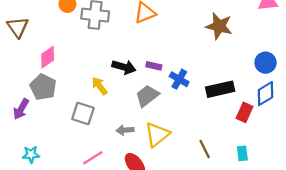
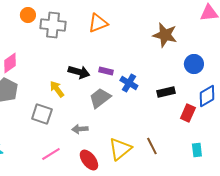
blue circle: (266, 63) -> (194, 64), moved
black rectangle: (220, 89) -> (166, 92), size x0.7
yellow triangle: (157, 135) -> (120, 149), moved
cyan rectangle: (242, 153) -> (197, 150), moved

